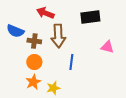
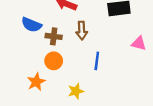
brown arrow: (58, 36) -> (82, 31), size x0.7
orange star: (33, 82) -> (36, 82), moved

